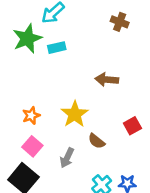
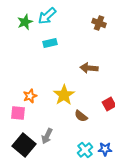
green star: (27, 39) -> (25, 22), moved, size x0.7
pink square: (32, 146) -> (18, 113), moved, turned -35
gray arrow: (67, 158) -> (47, 136), moved

